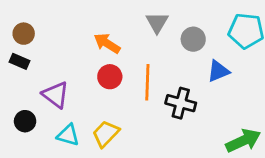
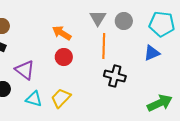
gray circle: (193, 39) -> (124, 21), moved
blue triangle: (218, 71) -> (152, 53), moved
orange line: (147, 82) -> (104, 46), moved

